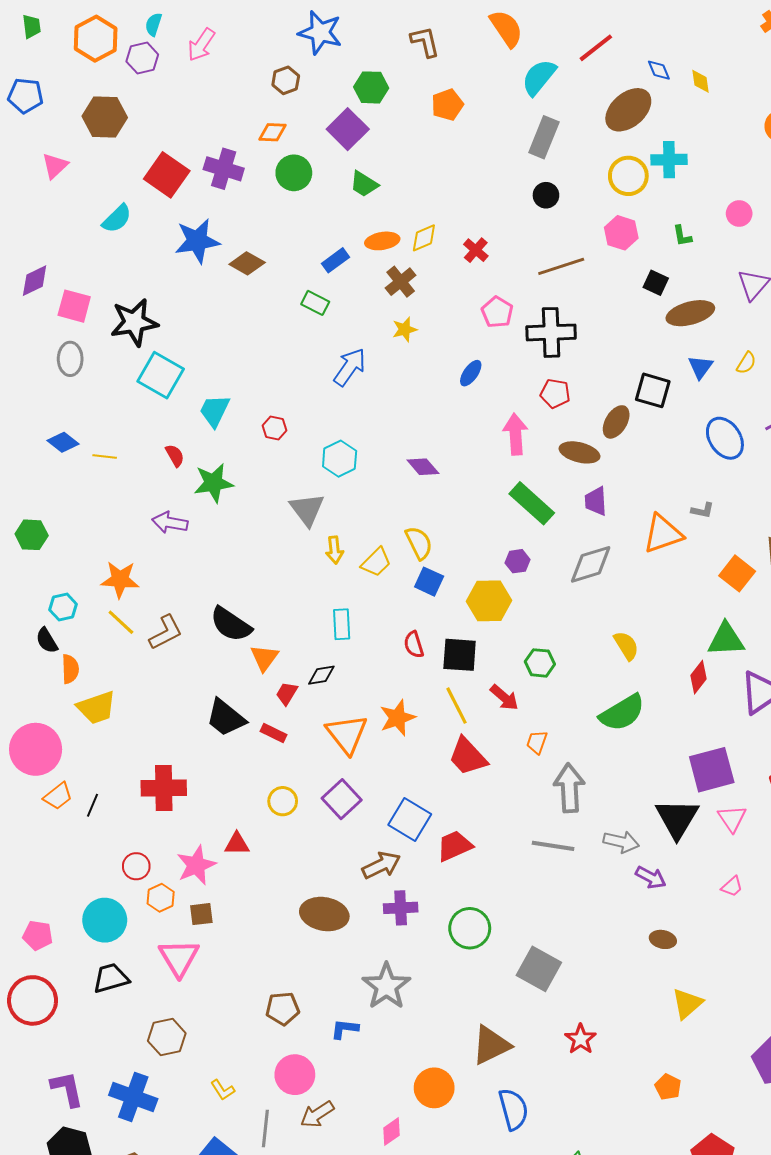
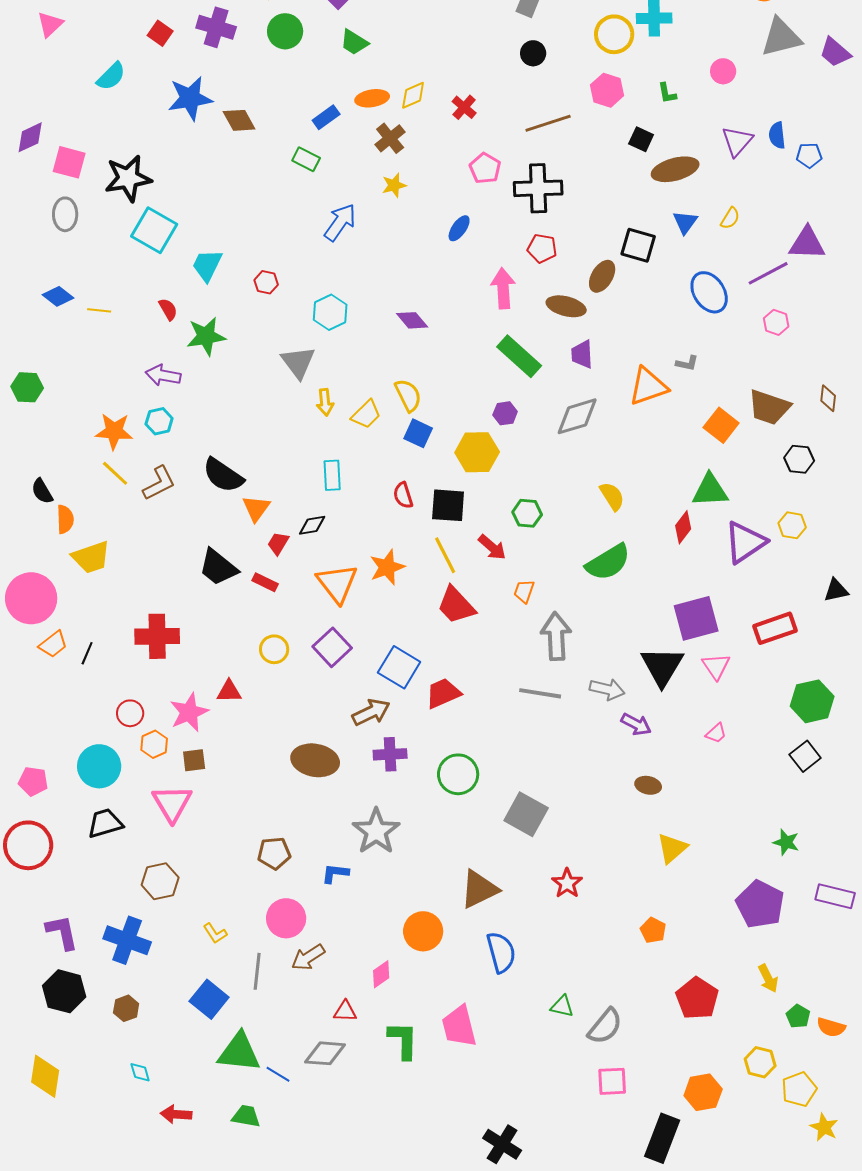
red square: (167, 175) -> (160, 33), size x0.6
brown diamond: (247, 263) -> (239, 120), turned 32
cyan hexagon: (63, 607) -> (159, 421), moved

